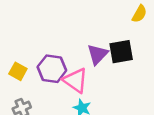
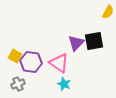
purple hexagon: (52, 69) -> (31, 62), moved

